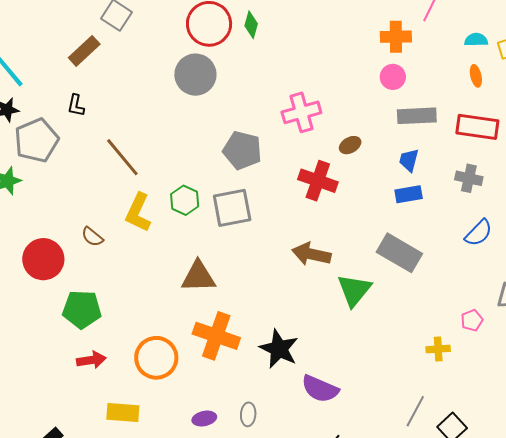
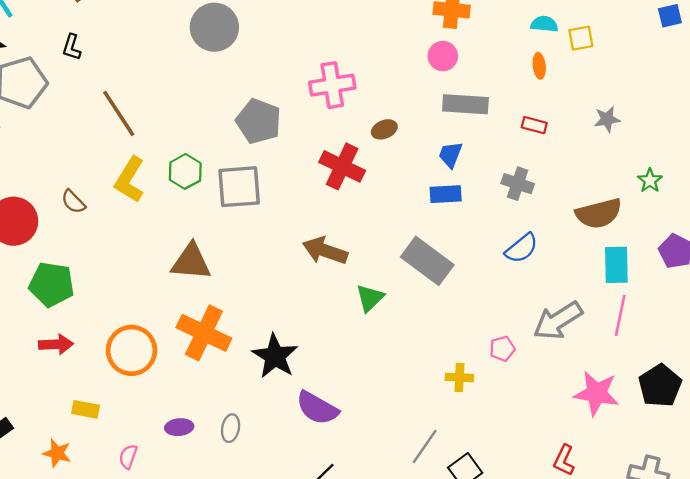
red rectangle: (477, 127) -> (534, 125), size x0.5
green triangle: (354, 290) -> (370, 298), size x0.7
yellow rectangle: (123, 412) -> (86, 409), size x0.7

